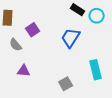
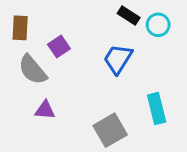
gray semicircle: (16, 45) -> (33, 70), size x1.5
gray square: (66, 84) -> (110, 130), size x1.5

